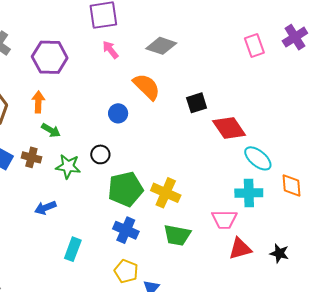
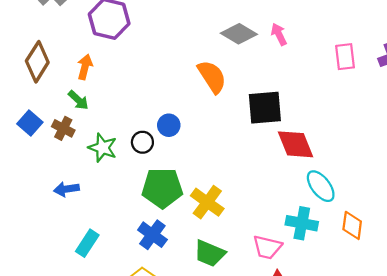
pink arrow: (110, 50) -> (279, 34), moved
black square: (197, 103) -> (265, 108), size x1.5
blue circle: (118, 113) -> (169, 125), moved
green arrow: (51, 130) -> (78, 100), moved

